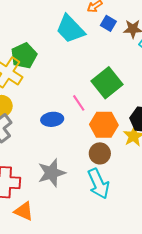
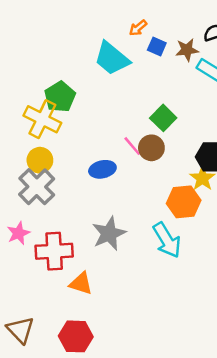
green square: (107, 83) -> (163, 118), size x0.7
orange hexagon: (104, 125) -> (184, 202), moved
brown circle: (100, 153) -> (151, 148), moved

